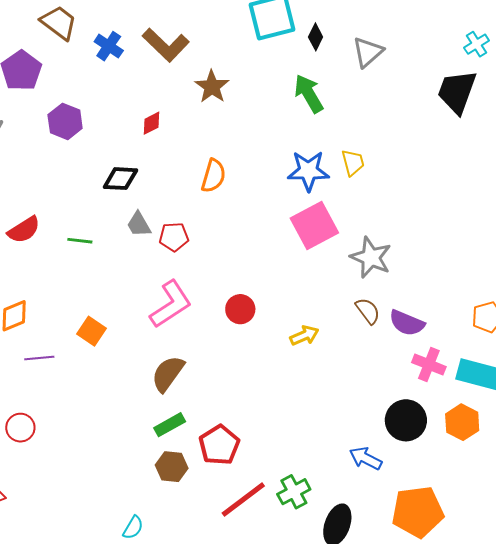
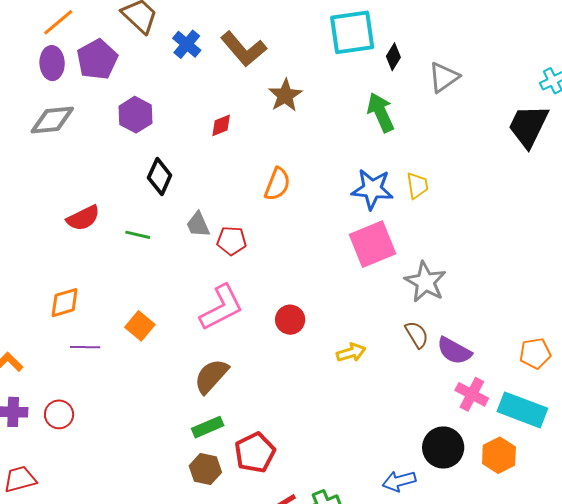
black diamond: (120, 179) -> (160, 176), moved, turned -75
blue arrow: (366, 458) -> (399, 481), turned -48

